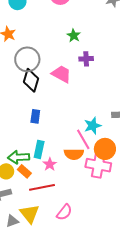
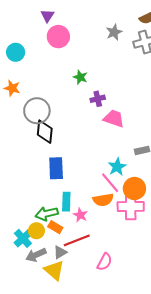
pink trapezoid: (61, 74) -> (114, 118), moved
blue rectangle: (35, 116) -> (56, 168), size x1.5
yellow triangle: (30, 214) -> (54, 270), moved
gray triangle: (12, 221) -> (60, 252), moved

